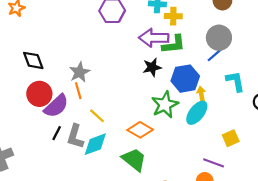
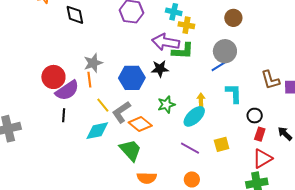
black diamond: (33, 60) -> (75, 15), moved
blue hexagon: (185, 79) -> (132, 78), moved
green star: (165, 105) -> (166, 105), size x0.7
black line: (57, 133) -> (64, 115), turned -32
gray L-shape: (75, 137) -> (121, 112), moved, turned 30
purple line: (214, 163) -> (190, 148), moved

